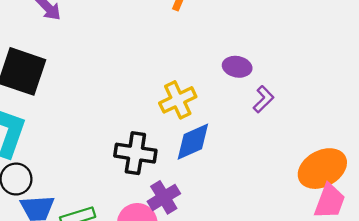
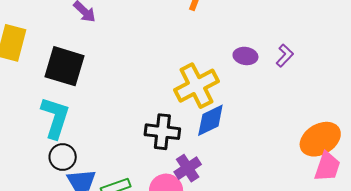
purple L-shape: (263, 99) -> (285, 56), moved
yellow cross: (178, 100) -> (196, 86), size x1.4

